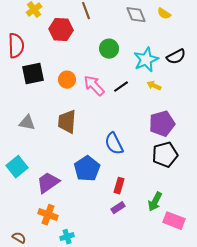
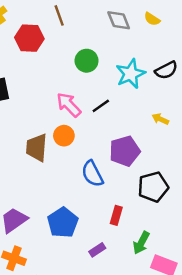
orange circle: (67, 80) -> (64, 136), moved
yellow arrow: (154, 86) -> (160, 119), moved
purple pentagon: (162, 124) -> (125, 151), moved
blue pentagon: (87, 169) -> (63, 223), moved
red rectangle: (119, 186) -> (116, 215), moved

